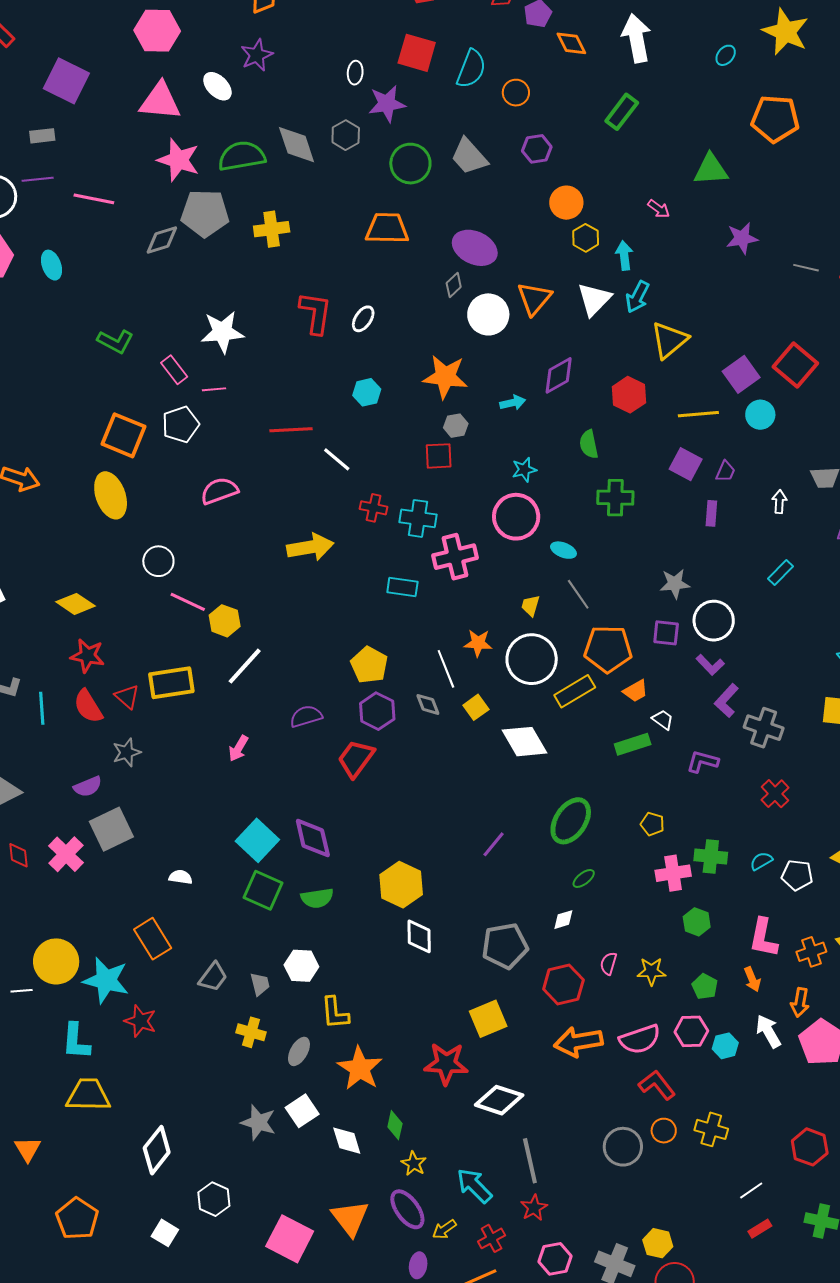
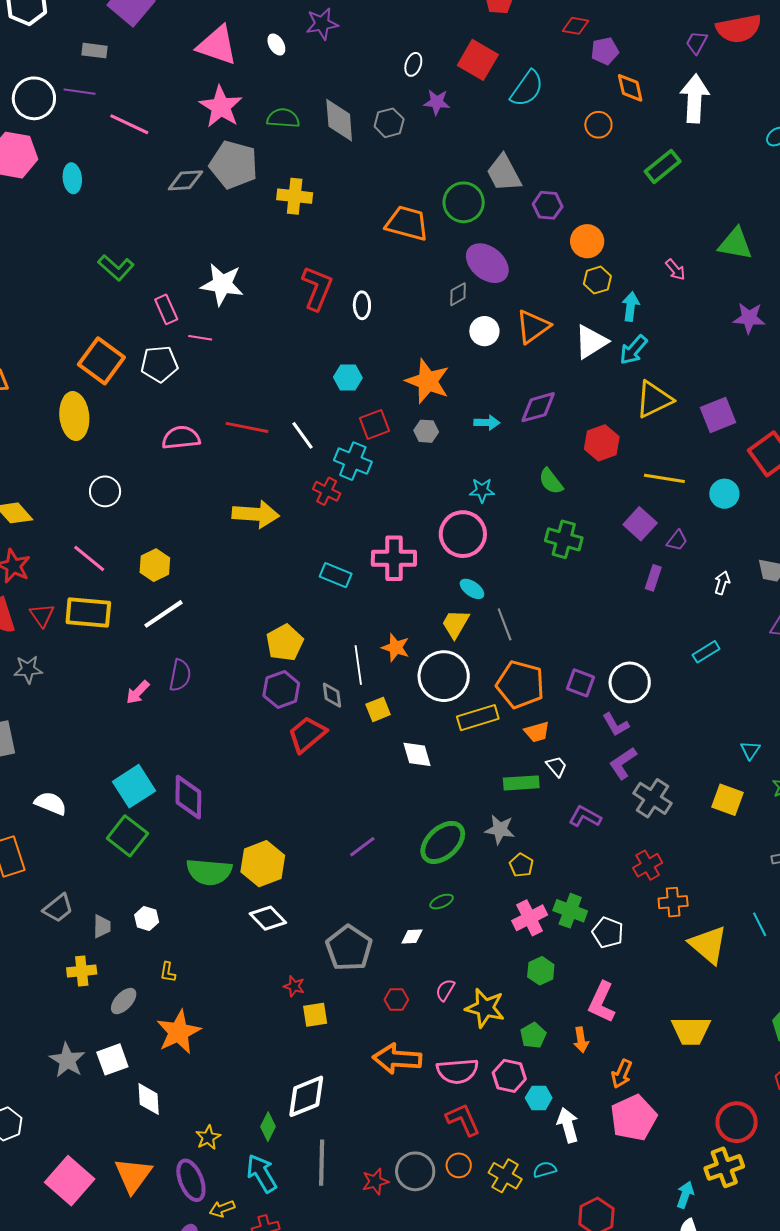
white ellipse: (217, 86) -> (276, 45), size x0.7
orange circle: (516, 93) -> (598, 125), moved
purple star: (387, 104) -> (437, 102), size x0.7
purple hexagon: (537, 149) -> (548, 205), moved
green semicircle: (242, 156) -> (283, 118), size x0.7
green circle: (410, 164) -> (464, 202), moved
white circle: (488, 314) -> (484, 331), size x0.7
white ellipse: (363, 319) -> (362, 305), turned -48
purple square: (741, 374) -> (718, 415), moved
red line: (291, 430) -> (247, 427), moved
green semicircle: (589, 444) -> (551, 481), turned -40
red square: (439, 456) -> (374, 425), moved, turned -32
cyan cross: (418, 518) -> (353, 461), moved
cyan ellipse: (563, 550) -> (472, 589), moved
gray star: (675, 584) -> (500, 830), moved
pink line: (188, 602) -> (89, 558), moved
yellow trapezoid: (530, 606) -> (455, 624), size x1.4
purple semicircle: (306, 716) -> (180, 675), moved, turned 104
white diamond: (524, 742) -> (417, 754), size x0.7
red trapezoid: (356, 758) -> (307, 734), moved
cyan semicircle: (761, 861) -> (545, 1170), moved
pink cross: (673, 873) -> (530, 918), turned -32
white pentagon: (797, 875) -> (608, 932), moved
white semicircle: (181, 877) -> (51, 803), size x1.4
green semicircle: (317, 898) -> (209, 872), moved, size x1.4
white diamond: (419, 936) -> (268, 918), turned -57
gray pentagon: (505, 946) -> (349, 948), turned 30
orange cross: (811, 952) -> (673, 902), moved
white hexagon: (301, 966) -> (147, 918), size x0.7
yellow star: (651, 971) -> (485, 1008), size x1.4
red hexagon: (563, 984) -> (396, 1000), size x0.6
yellow L-shape: (335, 1013) -> (168, 972), size x0.6
yellow square: (488, 1019) -> (315, 1015), size x0.7
white arrow: (768, 1031) -> (568, 1125), moved
yellow cross: (251, 1032) -> (82, 971), turned -36
red star: (446, 1064) -> (294, 986), moved, size x0.5
white diamond: (499, 1100) -> (306, 1096), turned -54
green diamond: (395, 1125) -> (268, 1127), moved
red star: (534, 1208) -> (375, 1182), moved

